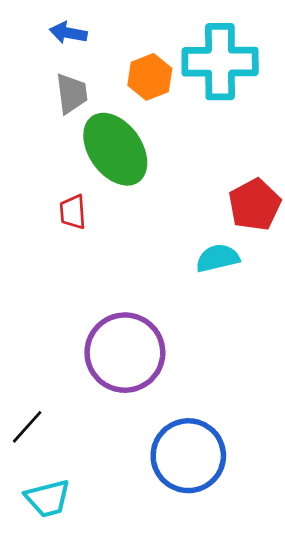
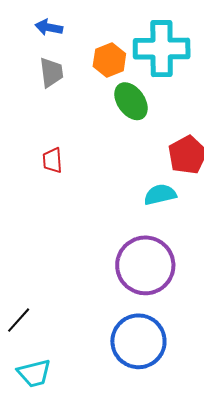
green ellipse: (115, 149) -> (131, 101), moved, size x0.7
purple circle: (125, 353) -> (145, 265), moved

